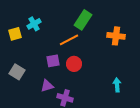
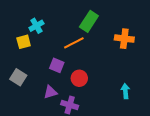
yellow square: (15, 34) -> (24, 42), moved
purple square: (53, 61) -> (57, 65), turned 32
red circle: (74, 64) -> (79, 78), moved

